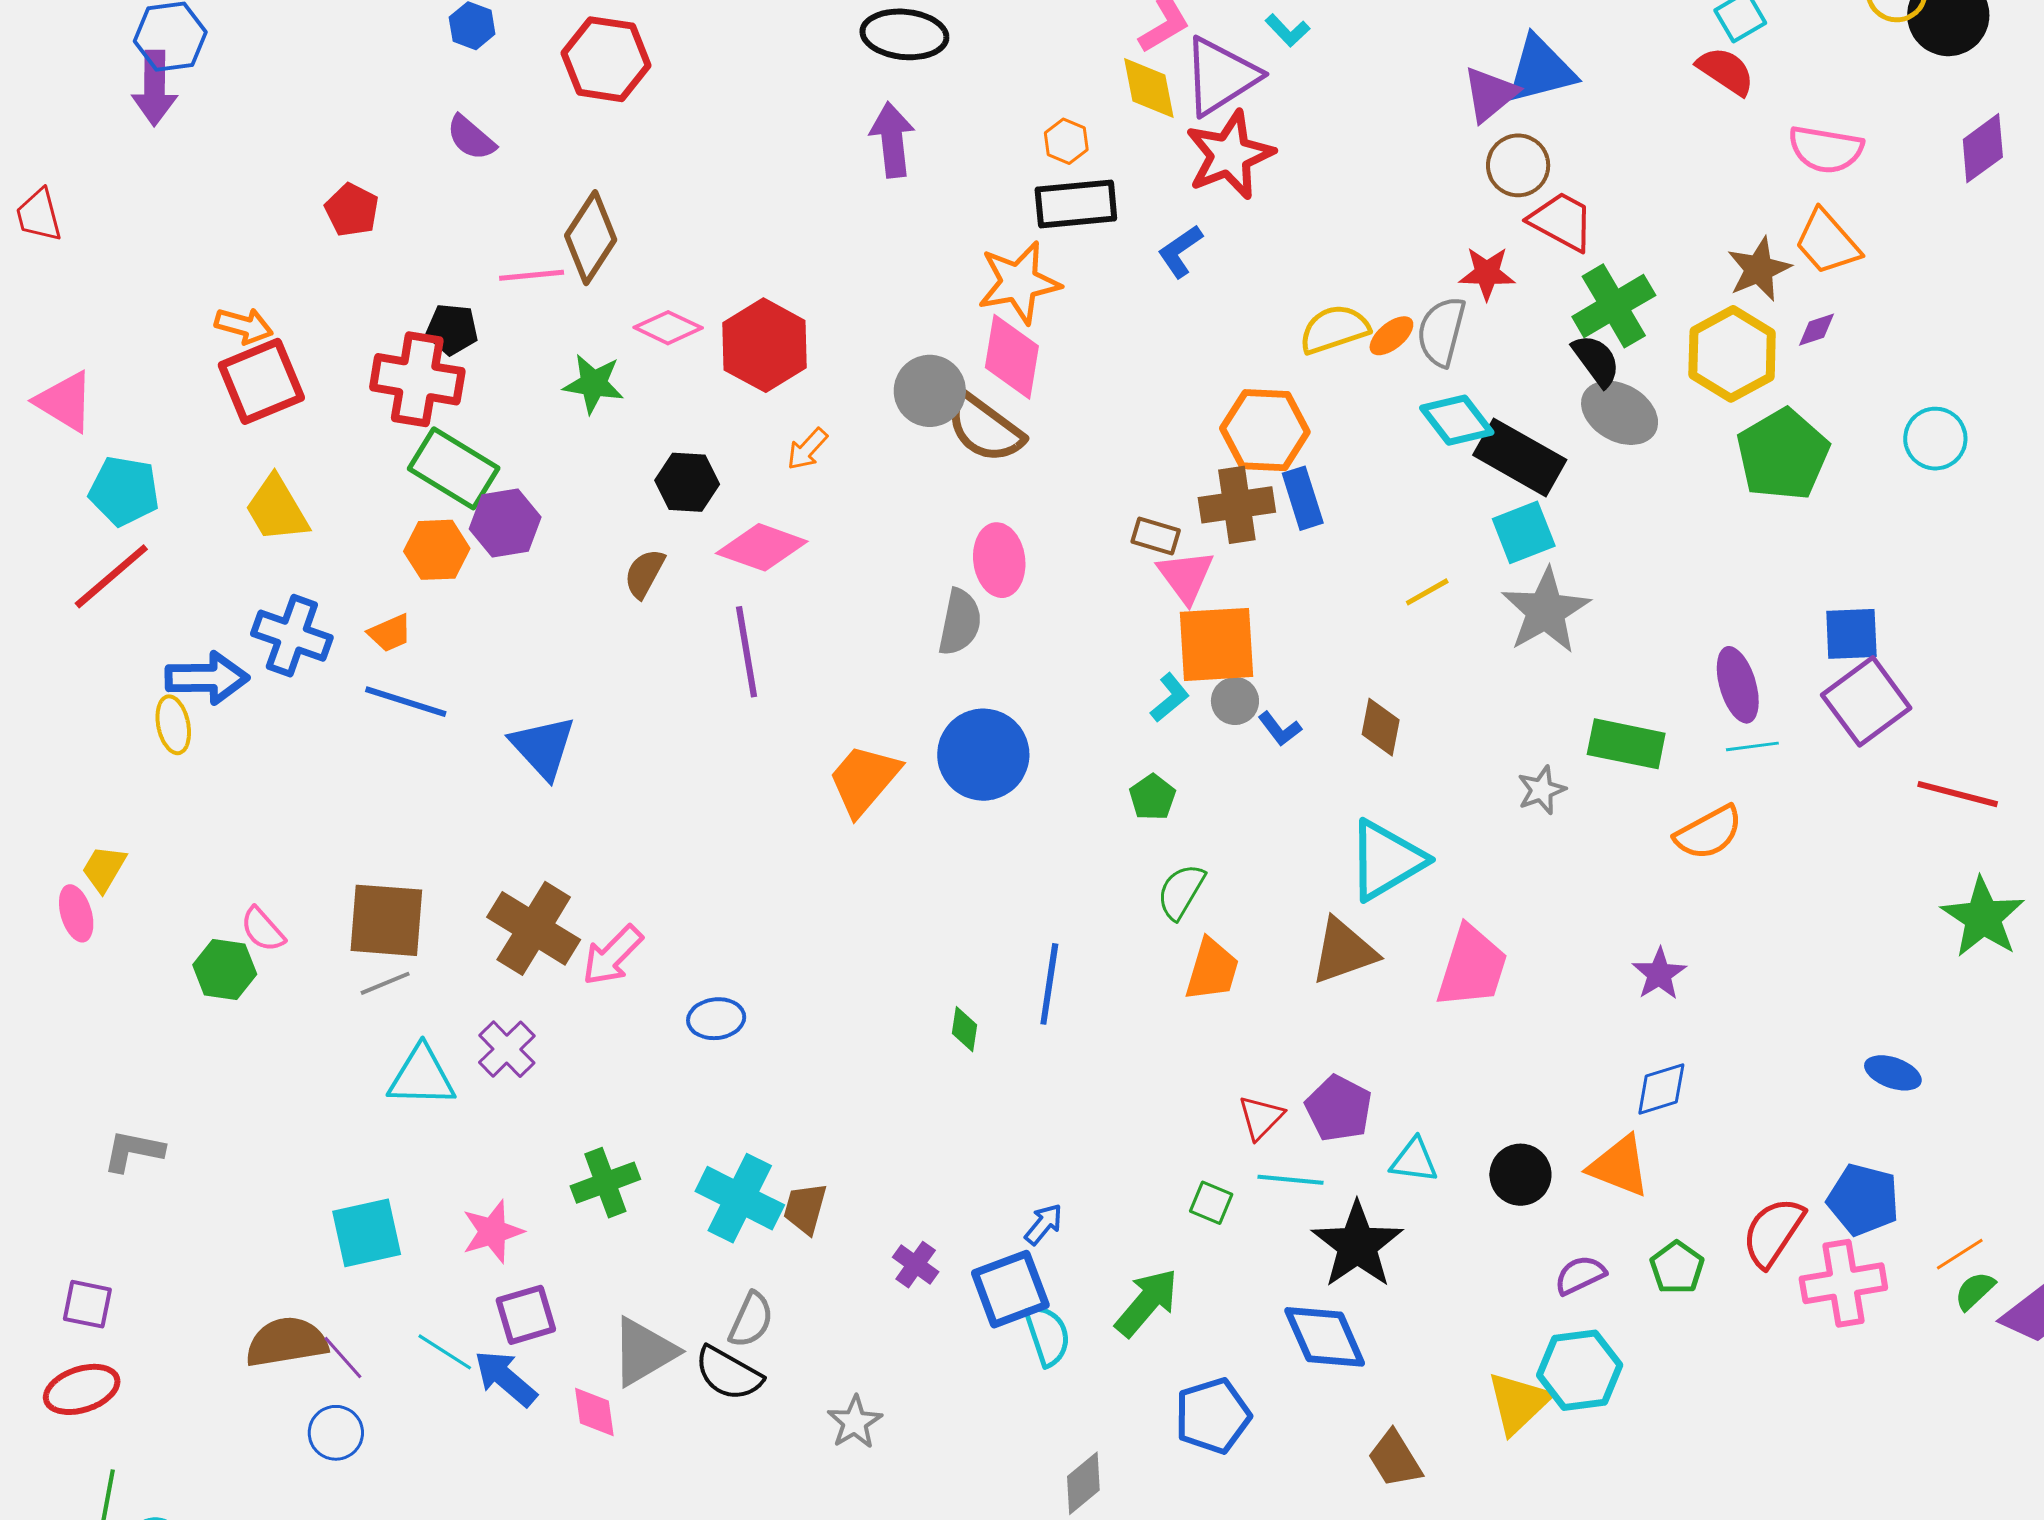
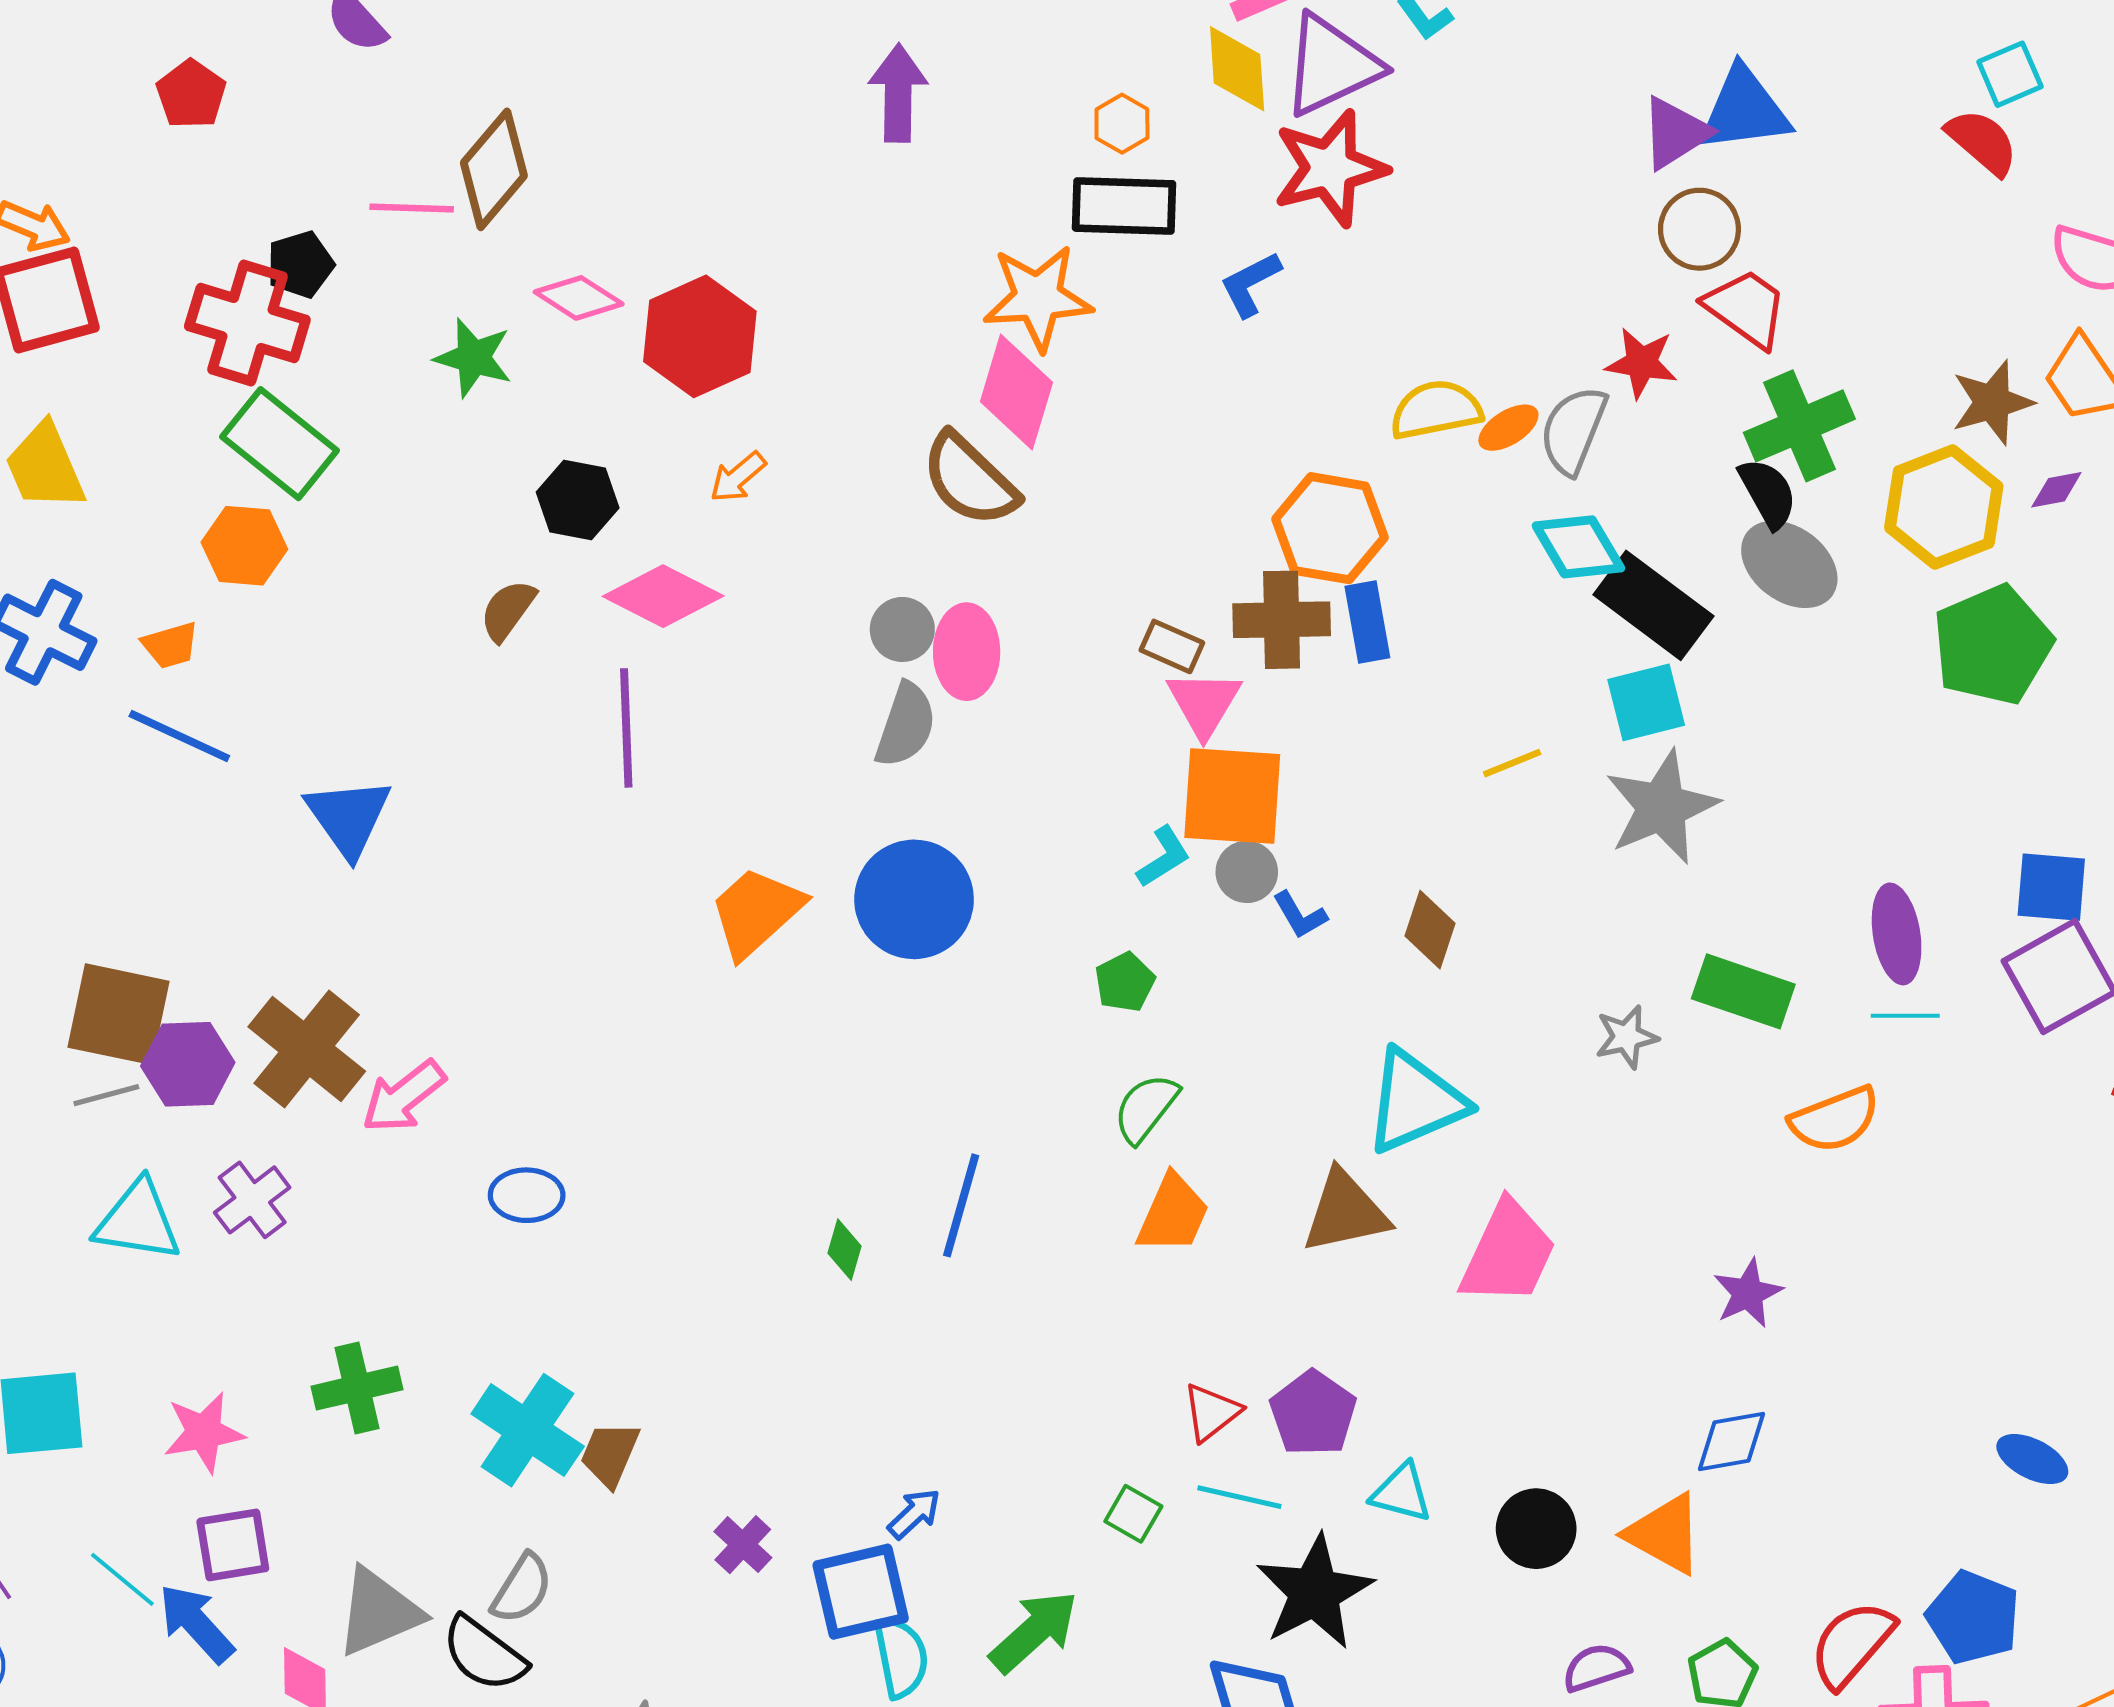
black pentagon: (452, 329) -> (300, 264), turned -30
gray circle: (930, 391) -> (902, 629), moved, size x0.7
purple hexagon: (505, 523) -> (188, 1064), moved

